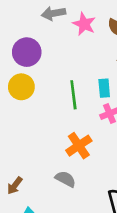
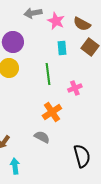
cyan rectangle: (104, 88) -> (62, 48), moved

